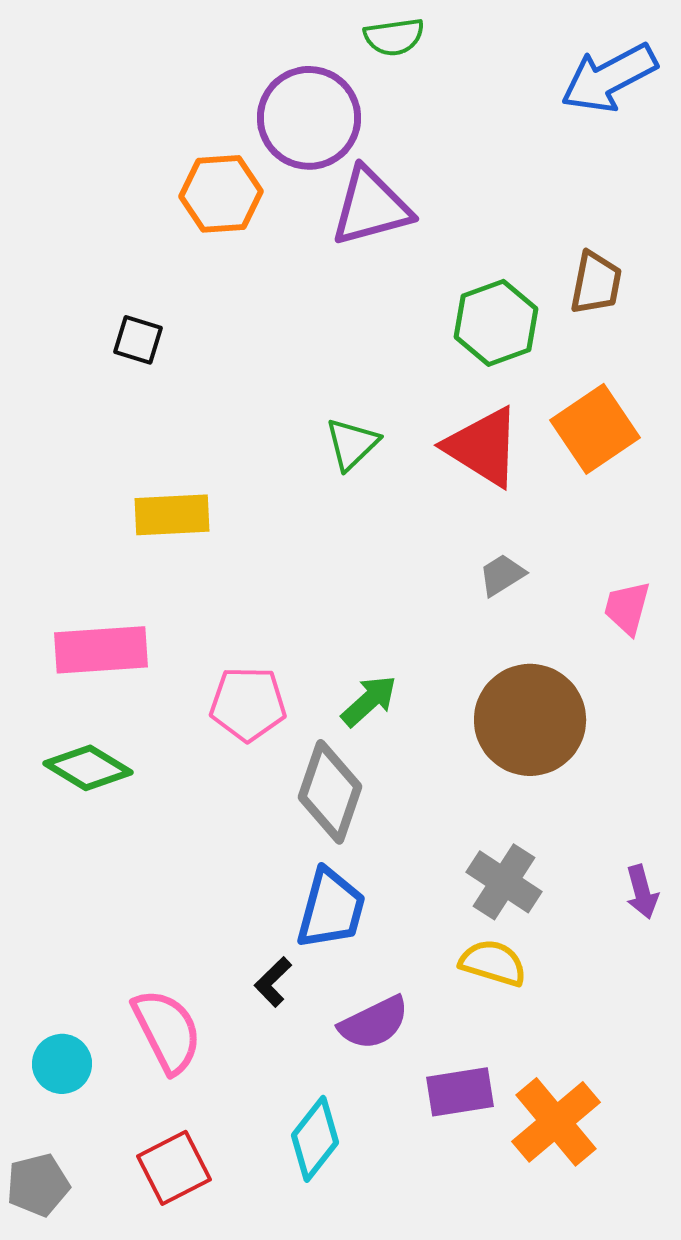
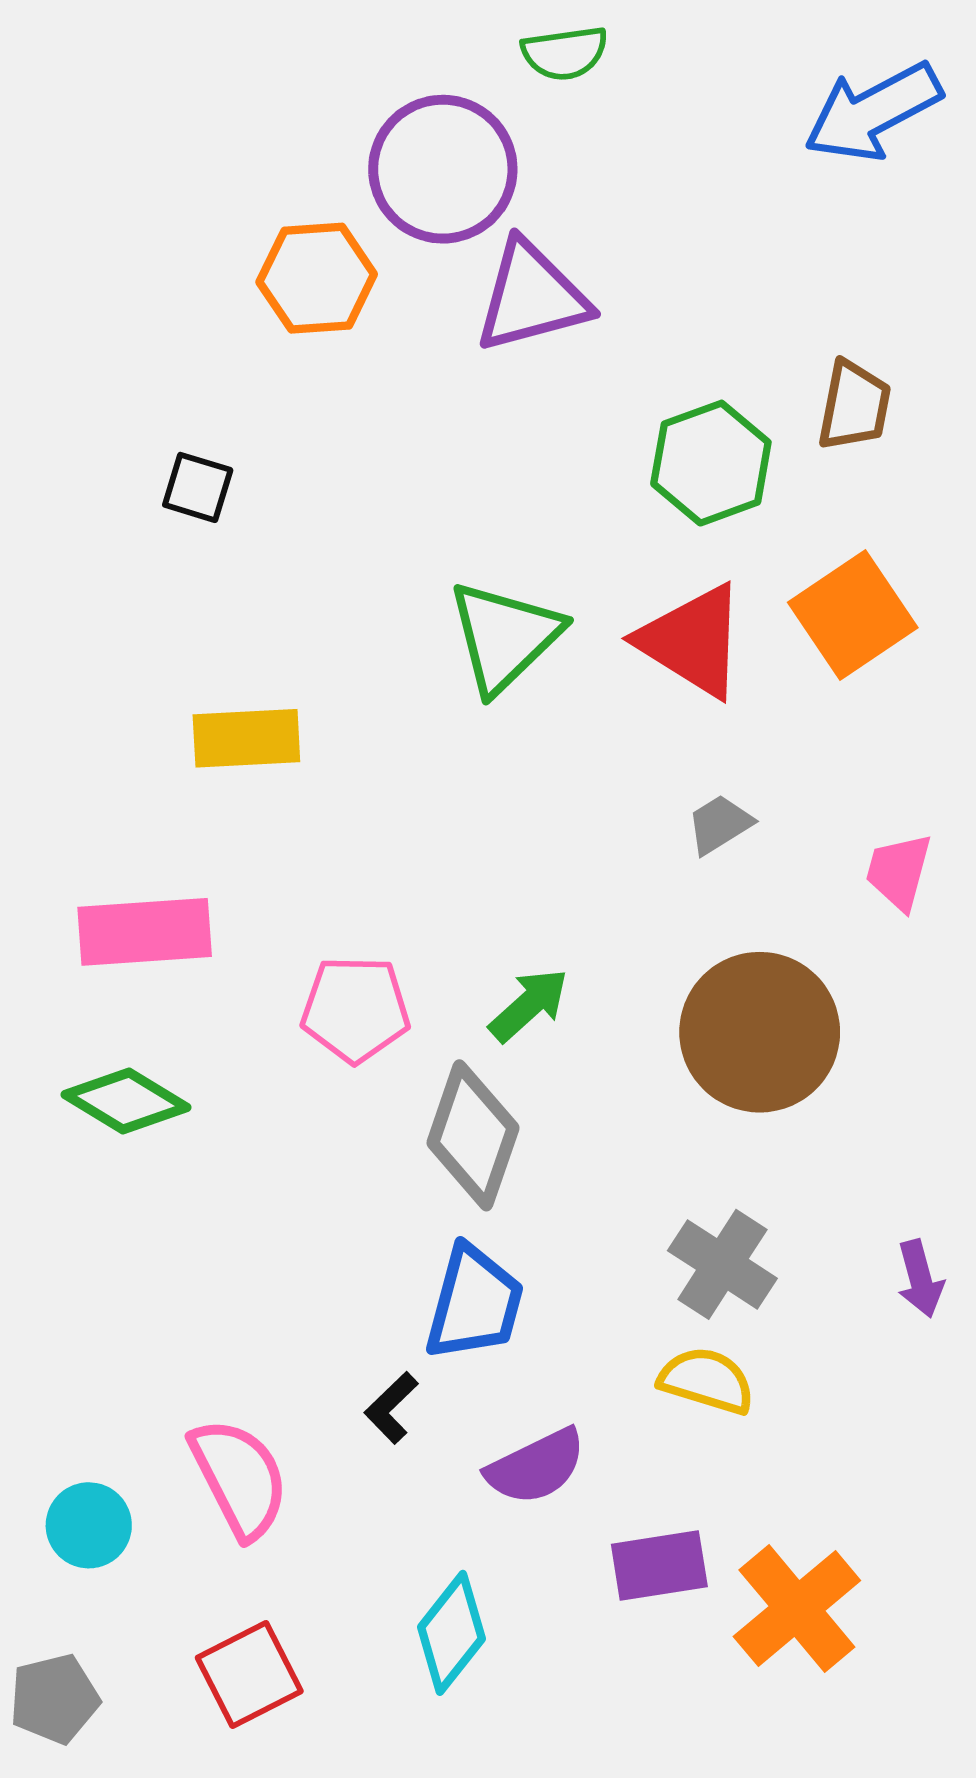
green triangle: (352, 444) -> (504, 637), size x1.5

